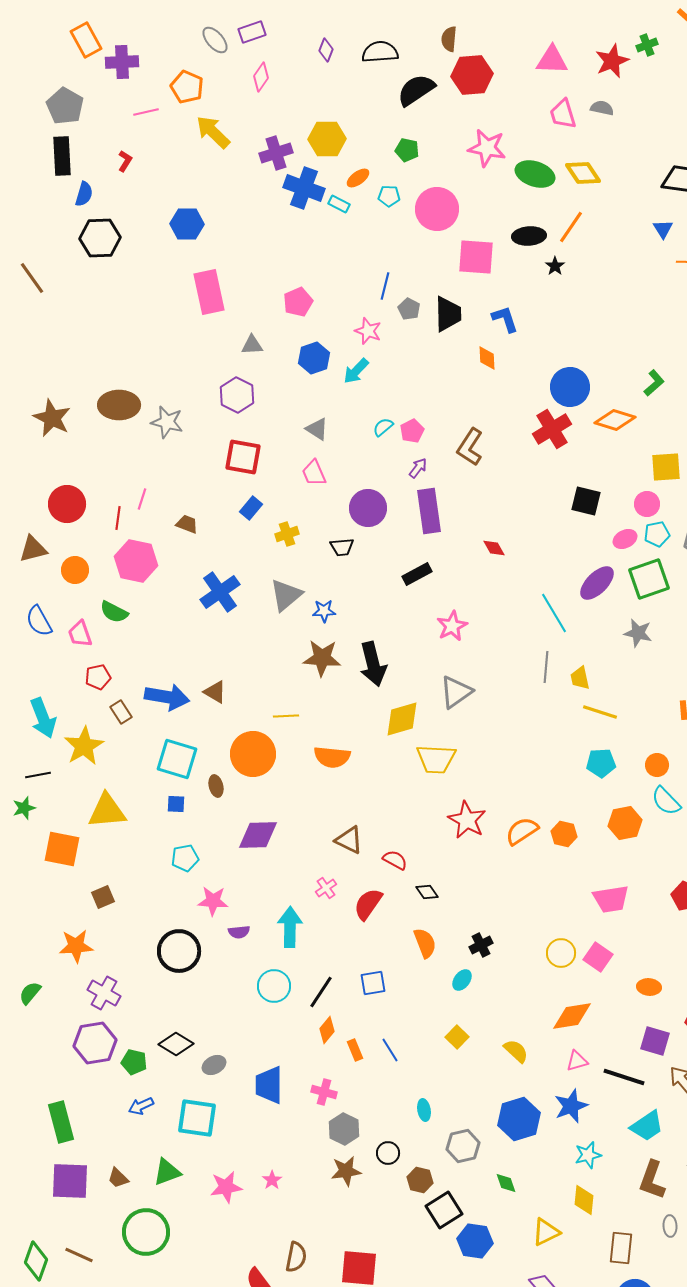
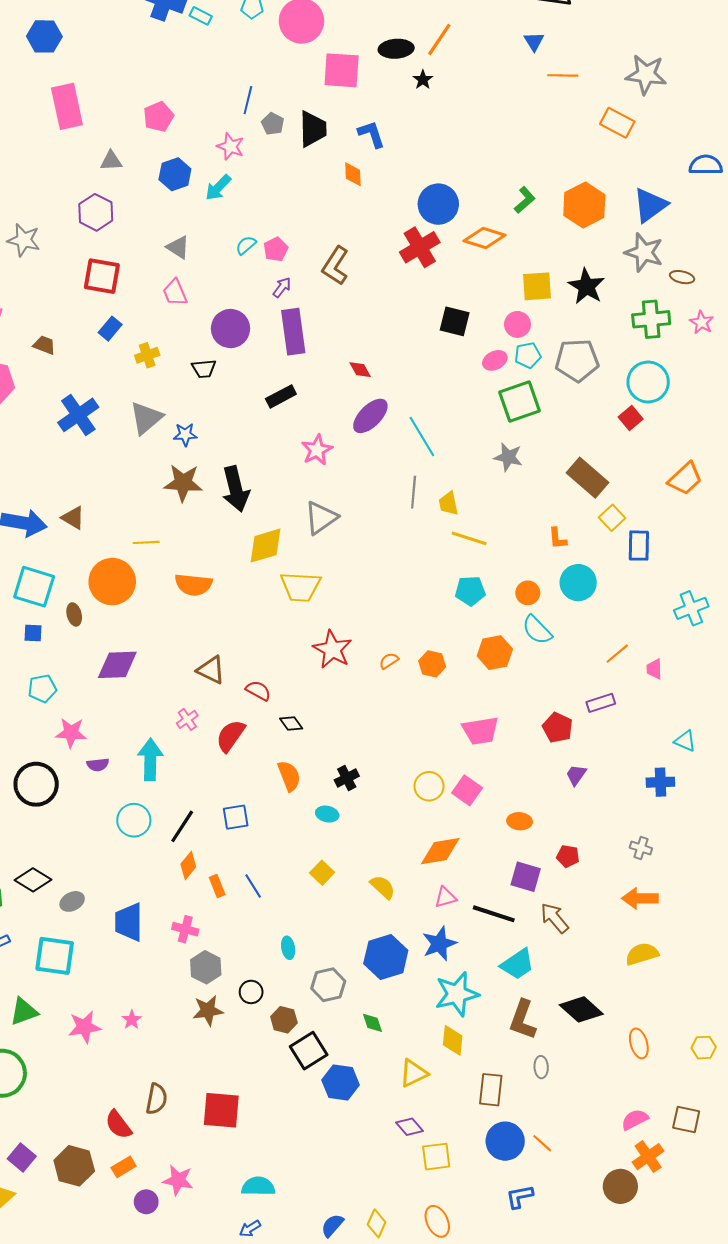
purple ellipse: (597, 583) -> (370, 416), moved
orange semicircle: (522, 831) -> (389, 661), size x0.6
cyan ellipse: (462, 980) -> (327, 814), turned 65
cyan star: (588, 1155) -> (457, 994), size x1.6

